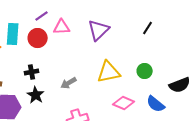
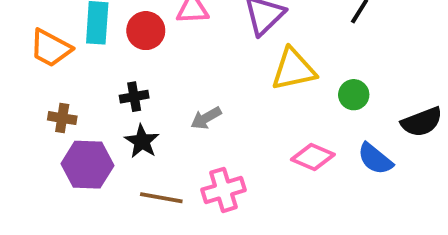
yellow triangle: (109, 72) -> (293, 69), moved

